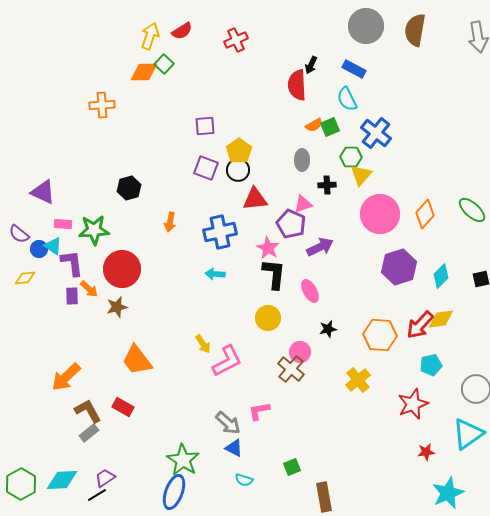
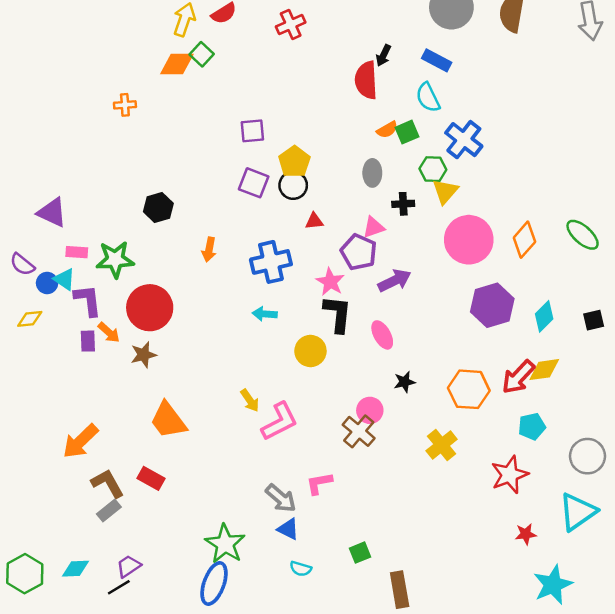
orange cross: (102, 105) -> (125, 105), size x0.7
red triangle: (255, 199) -> (314, 221), size x0.6
yellow circle: (268, 318) -> (310, 351), moved
cyan diamond: (62, 480) -> (75, 569), size x0.7

